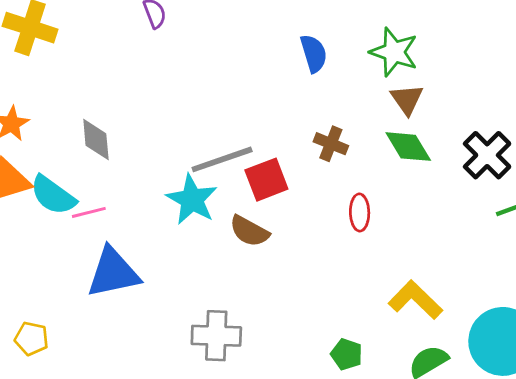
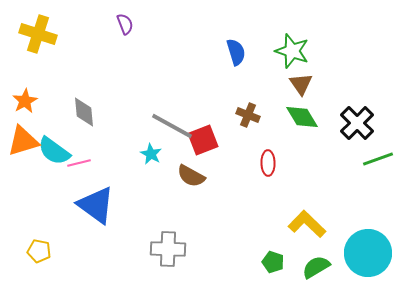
gray line: (222, 159) -> (172, 126), turned 48
cyan star: (192, 200) -> (151, 154), size x0.6
blue triangle: (113, 273) -> (96, 205), turned 48
green pentagon: (347, 354) -> (273, 262), moved

